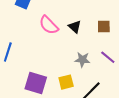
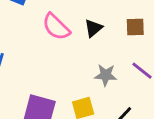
black triangle: (75, 27) -> (93, 28), turned 40

